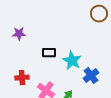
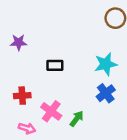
cyan star: (72, 61) -> (106, 64), moved, turned 30

